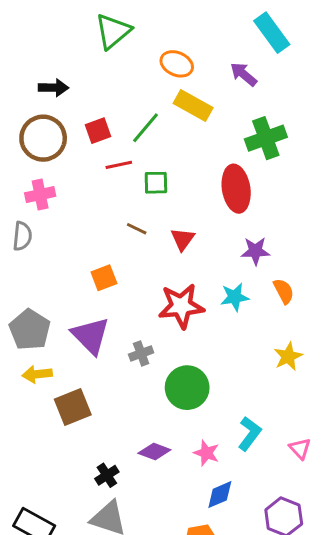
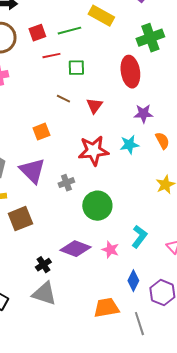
green line: (146, 128) -> (69, 31), turned 35
purple diamond: (154, 451) -> (75, 249), size x1.4
blue diamond: (220, 495) -> (133, 281), moved, turned -40

